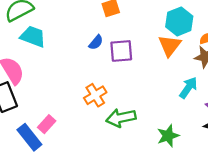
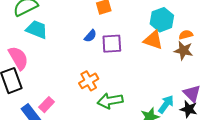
orange triangle: (170, 46) -> (153, 40), turned -50
cyan arrow: (188, 88) -> (166, 104), moved

